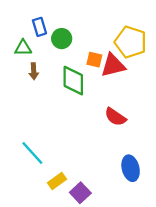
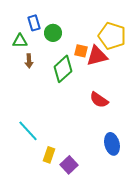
green diamond: (73, 81) -> (63, 69), turned 48
yellow rectangle: (57, 181) -> (49, 155), turned -35

